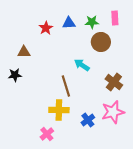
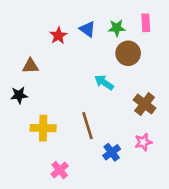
blue triangle: (69, 23) -> (88, 29), turned 40
brown line: (66, 86) -> (88, 126), moved
yellow cross: (59, 110) -> (43, 128), moved
pink star: (113, 112) -> (143, 142), size x0.6

